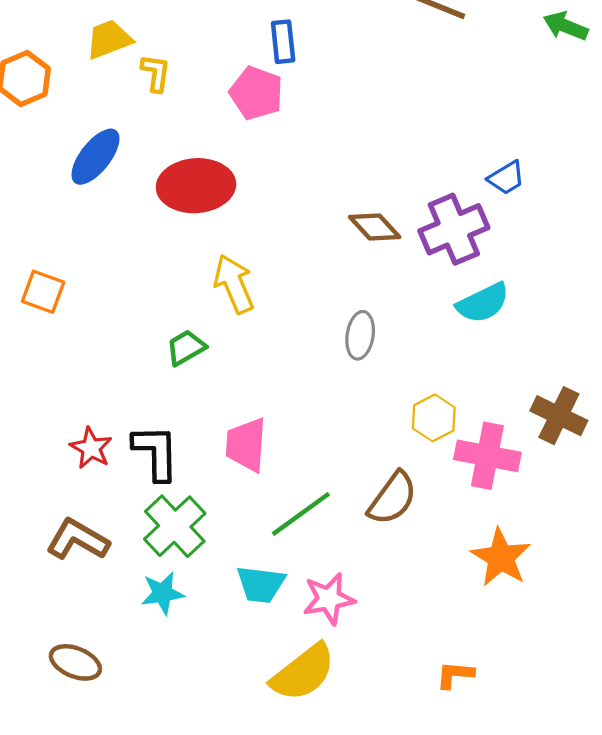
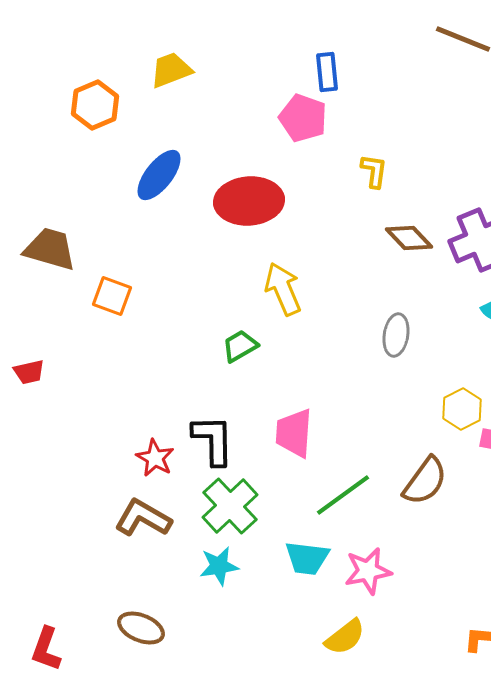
yellow L-shape: (156, 73) -> (374, 171), moved
red star: (91, 448) -> (155, 458), moved
yellow semicircle: (303, 672) -> (345, 637), size x0.7

